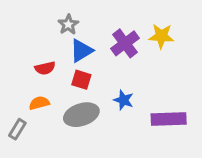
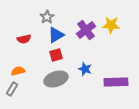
red semicircle: (45, 68) -> (24, 39), moved
red square: (81, 80) -> (56, 55), turned -32
orange semicircle: (39, 103) -> (18, 71), moved

